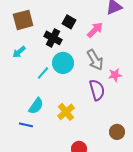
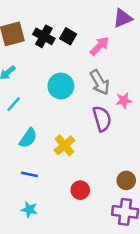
black cross: (53, 38) -> (44, 36), moved
cyan line: (43, 73) -> (14, 104), moved
blue line: (26, 125) -> (29, 174), moved
brown circle: (117, 132) -> (126, 180), moved

